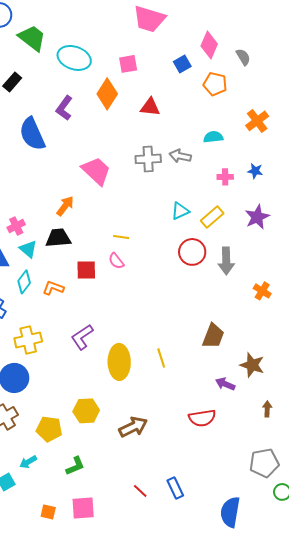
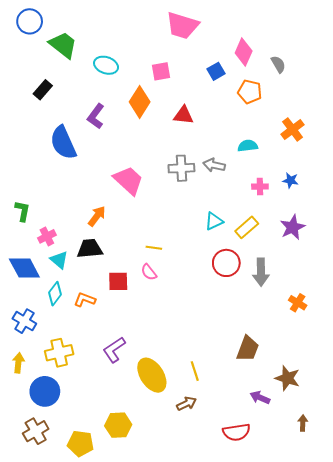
cyan ellipse: (74, 58) -> (106, 65), size x0.7
yellow ellipse: (119, 362) -> (152, 375), turned -32
brown arrow: (133, 427) -> (187, 404), moved, size x0.7

